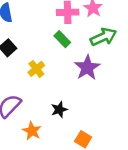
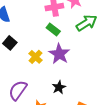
purple star: (87, 68) -> (59, 54), moved

